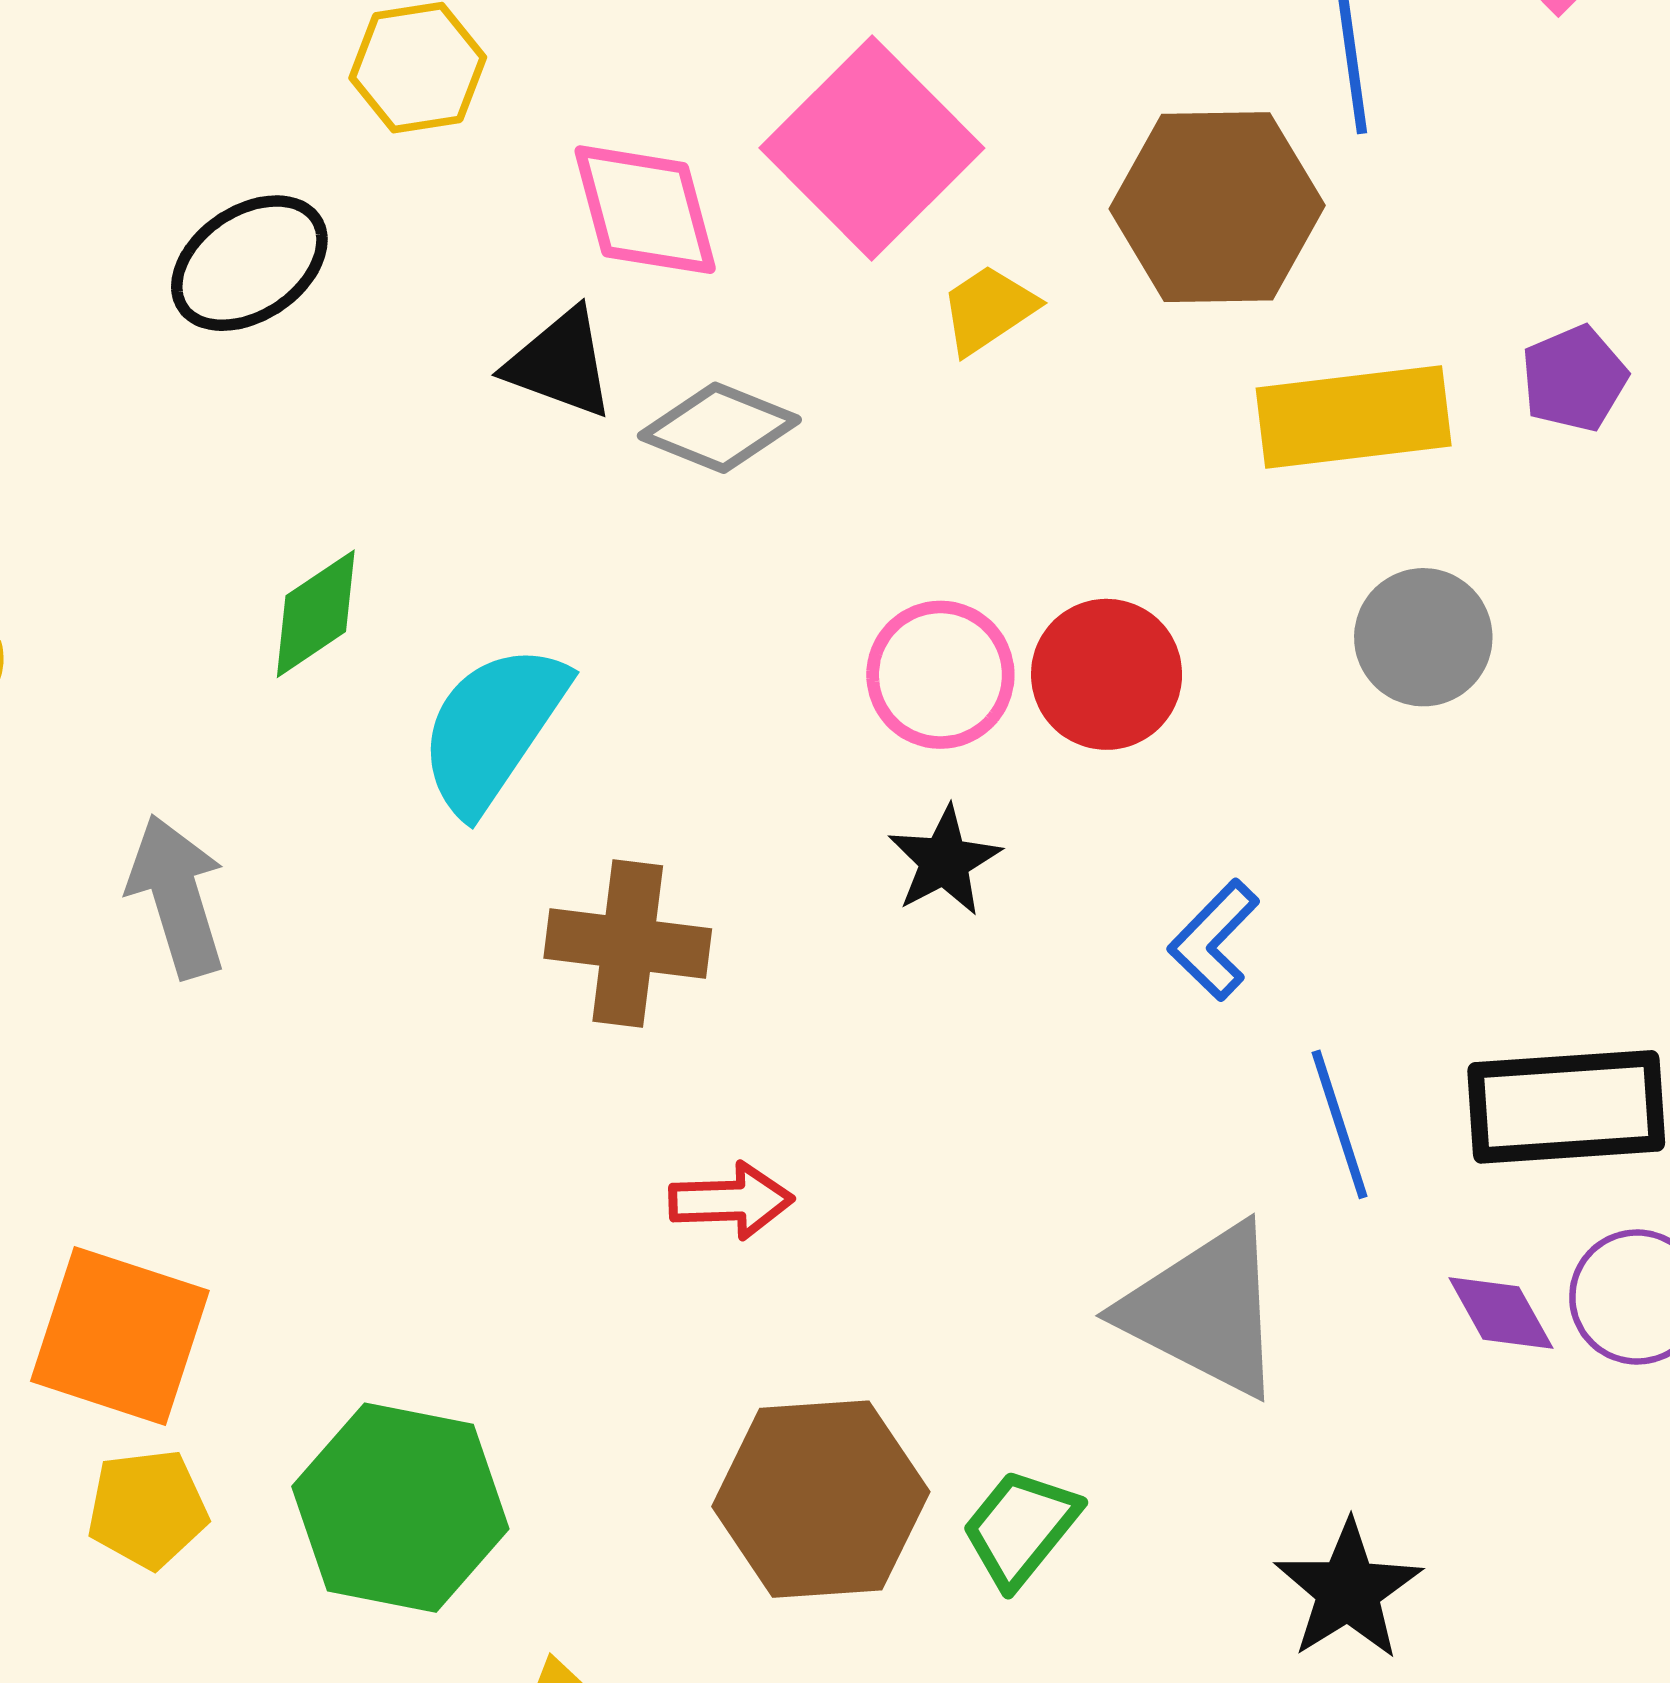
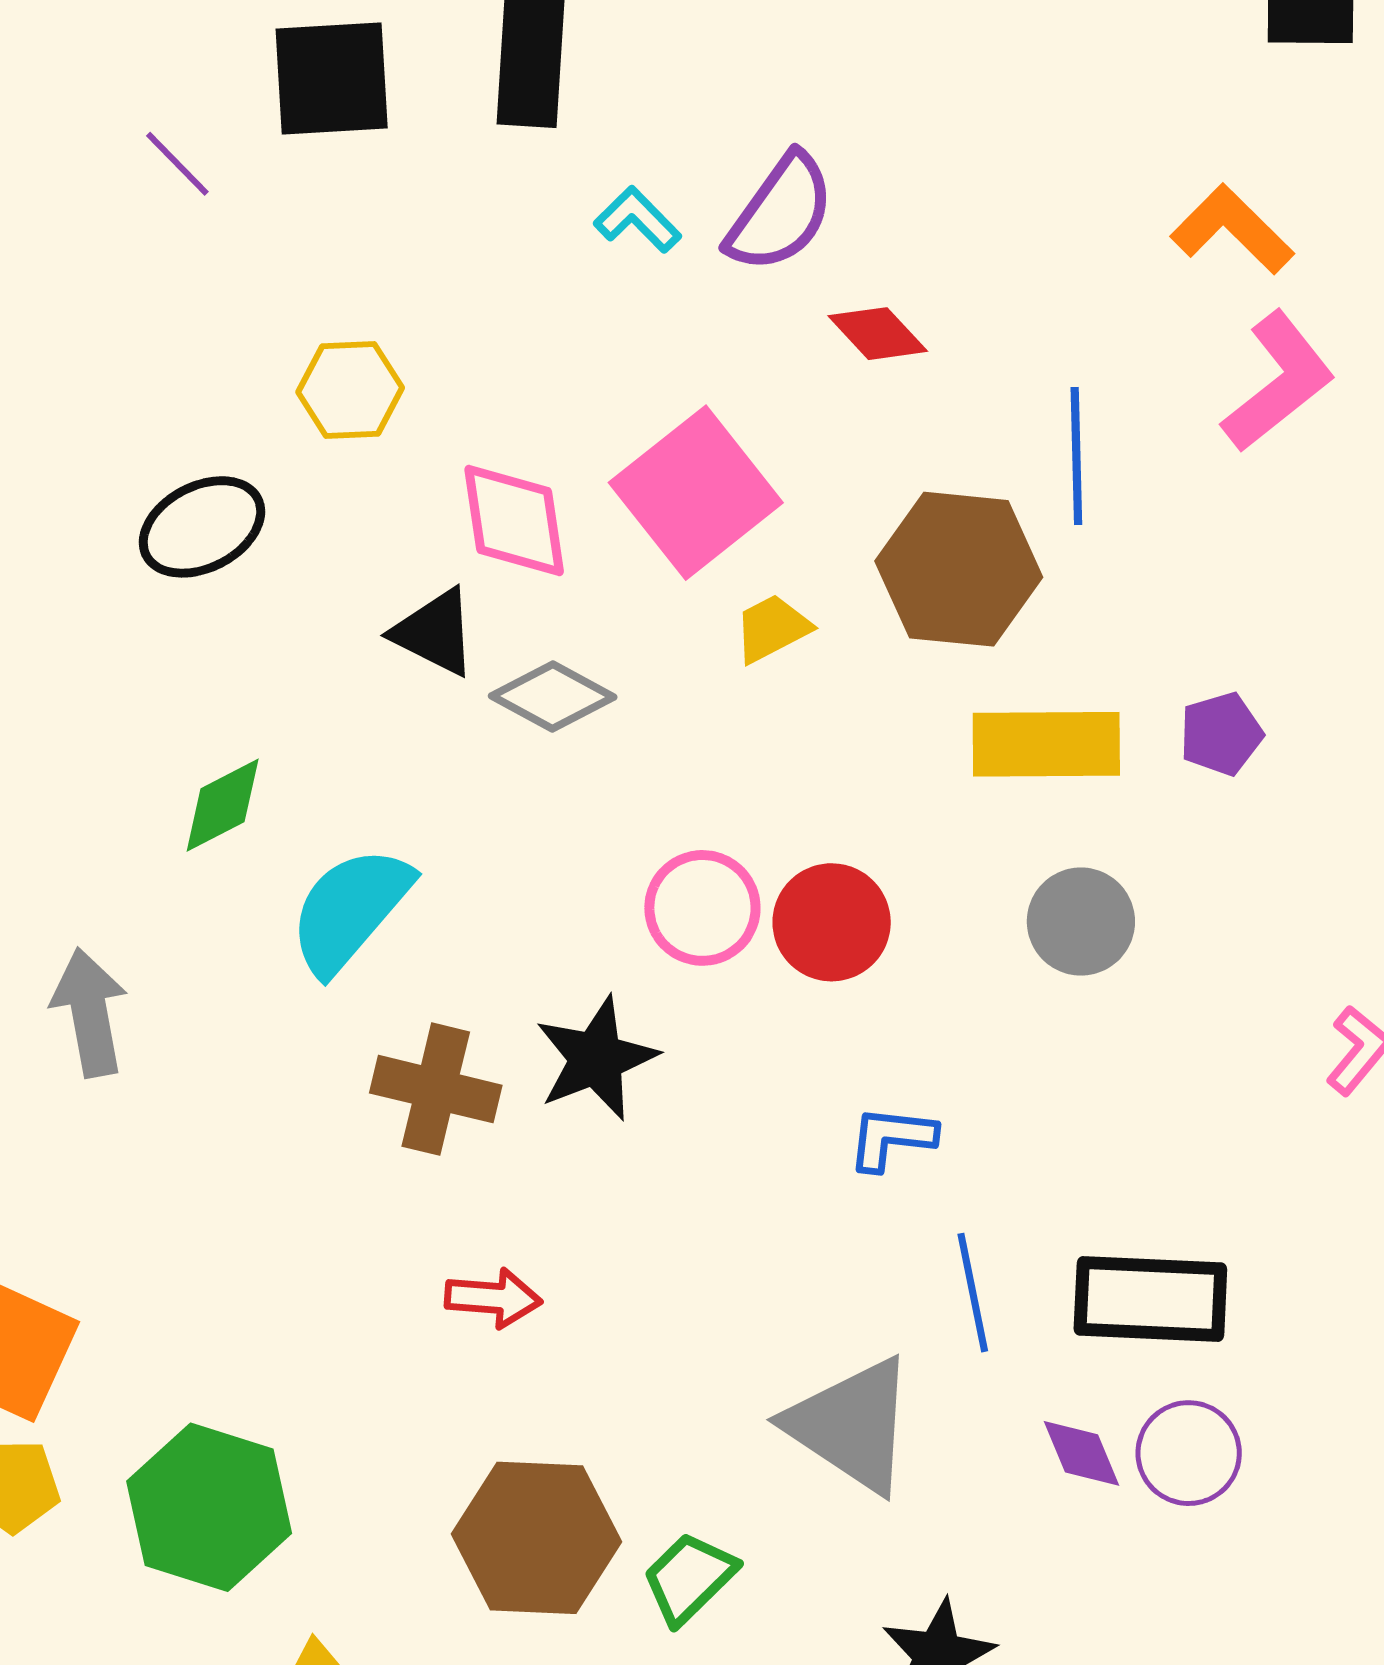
black star: (944, 861) -> (596, 1059), moved, size x1.4
blue L-shape: (1214, 940) -> (891, 1138), turned 46

